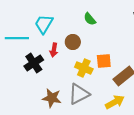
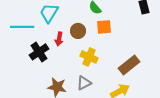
orange square: (104, 61) -> (104, 27), moved
gray triangle: (79, 94) -> (84, 83), size x0.7

